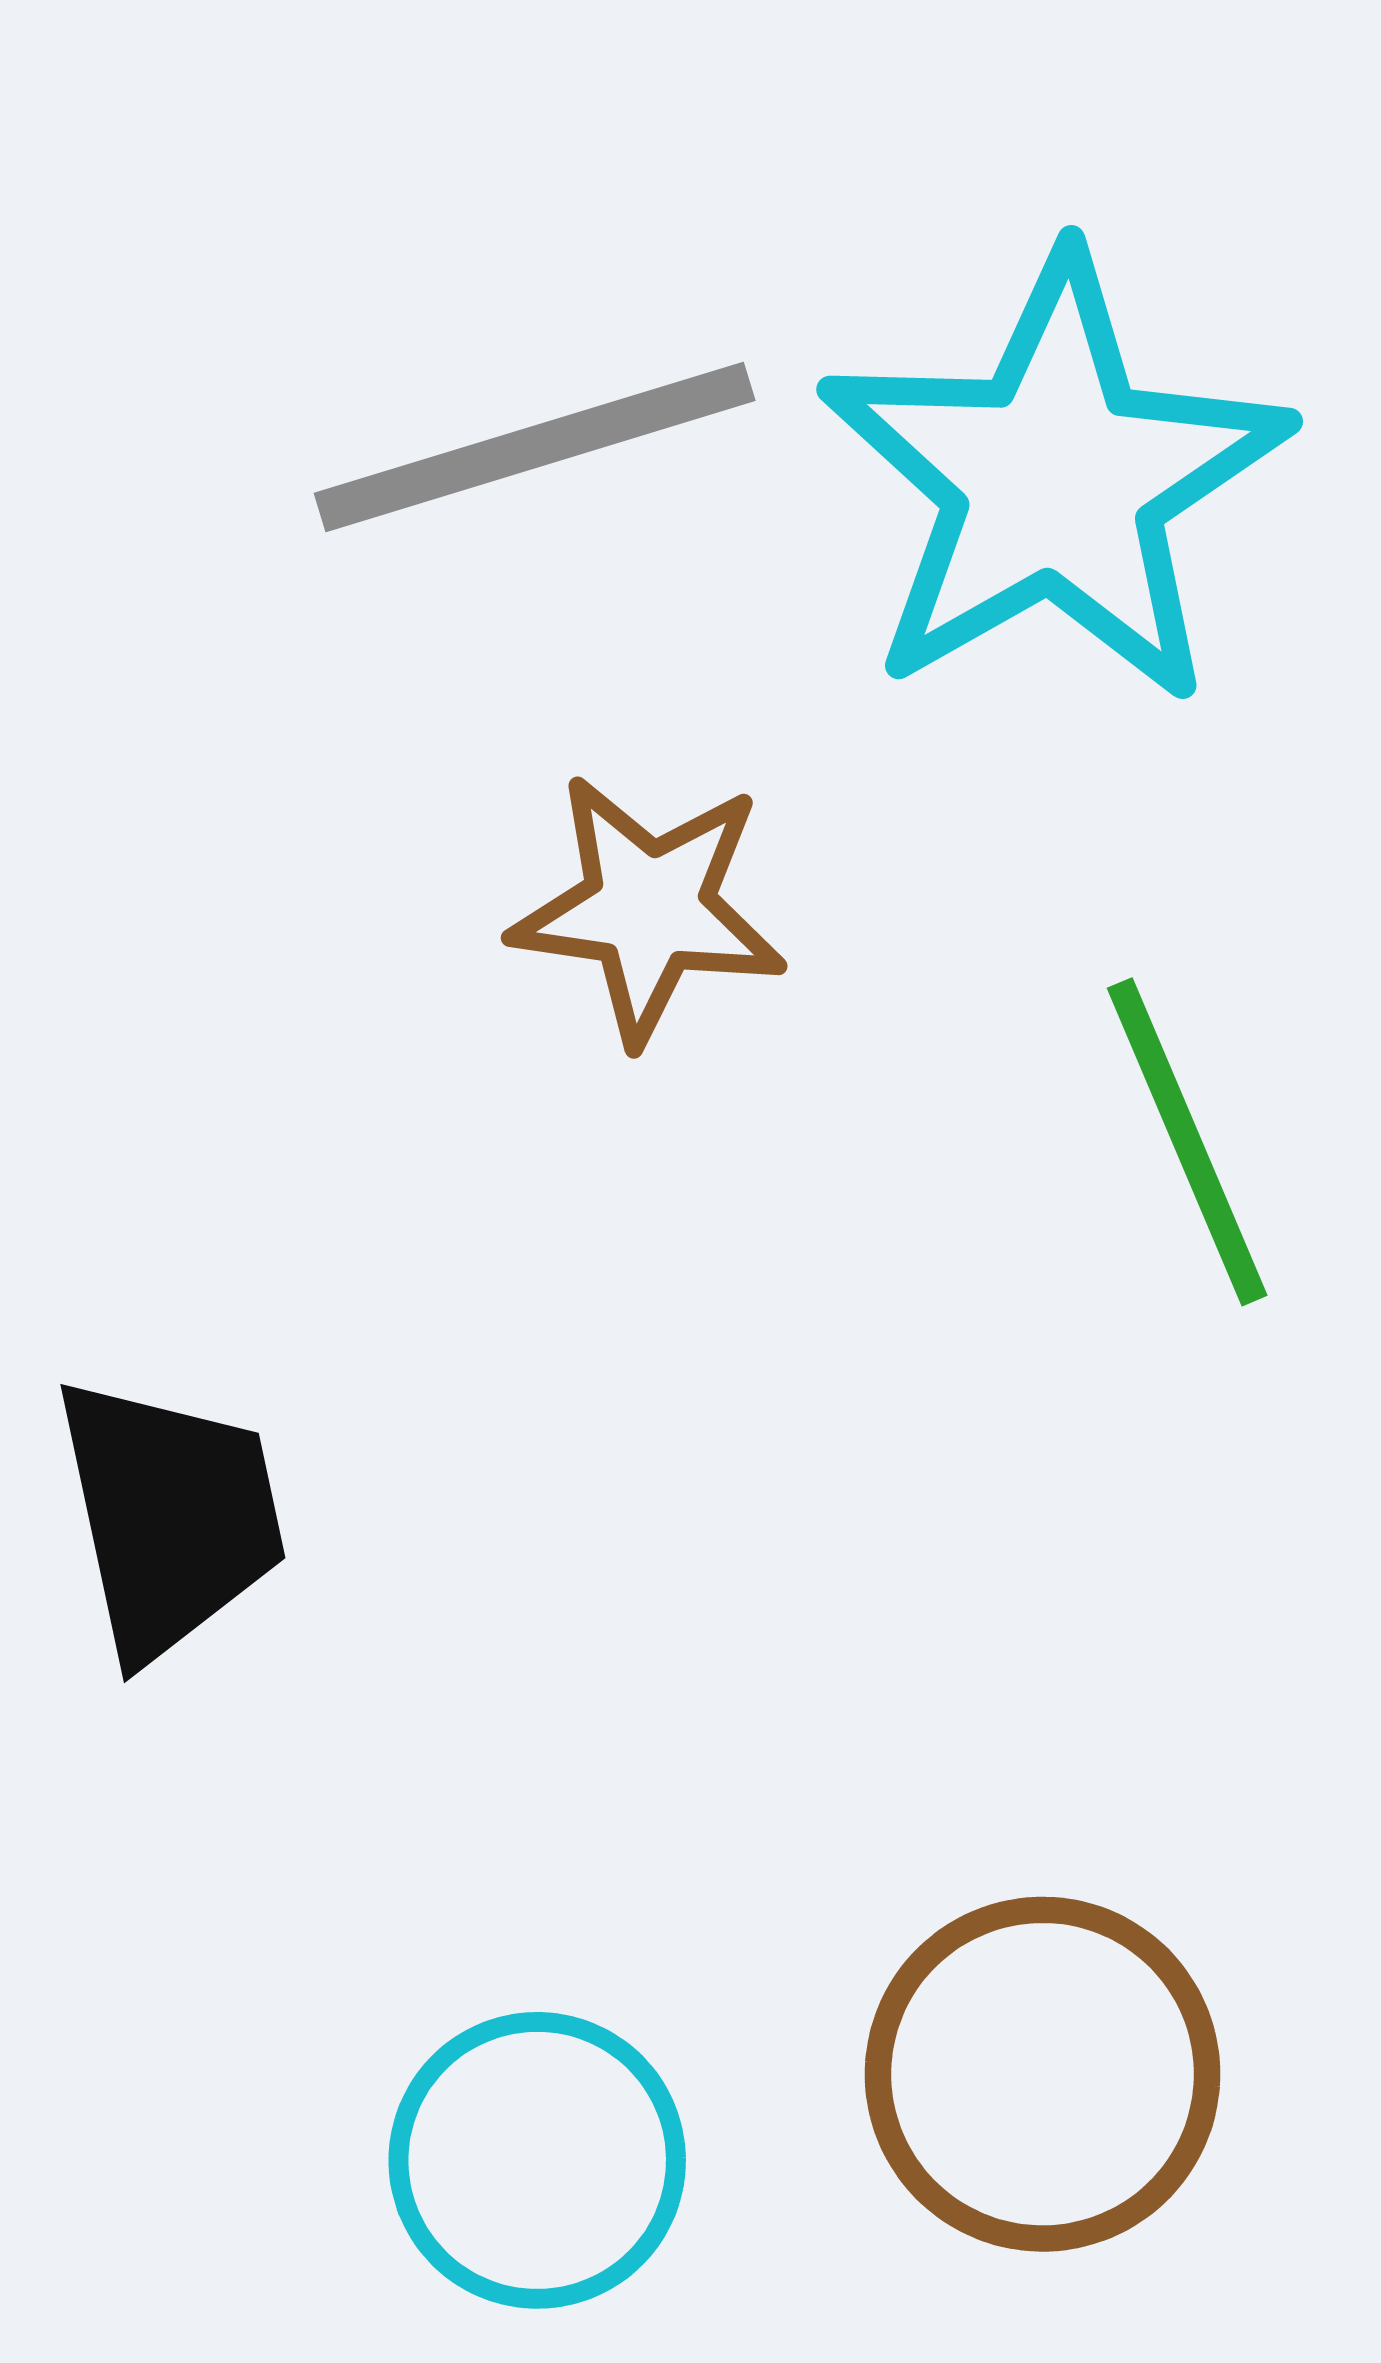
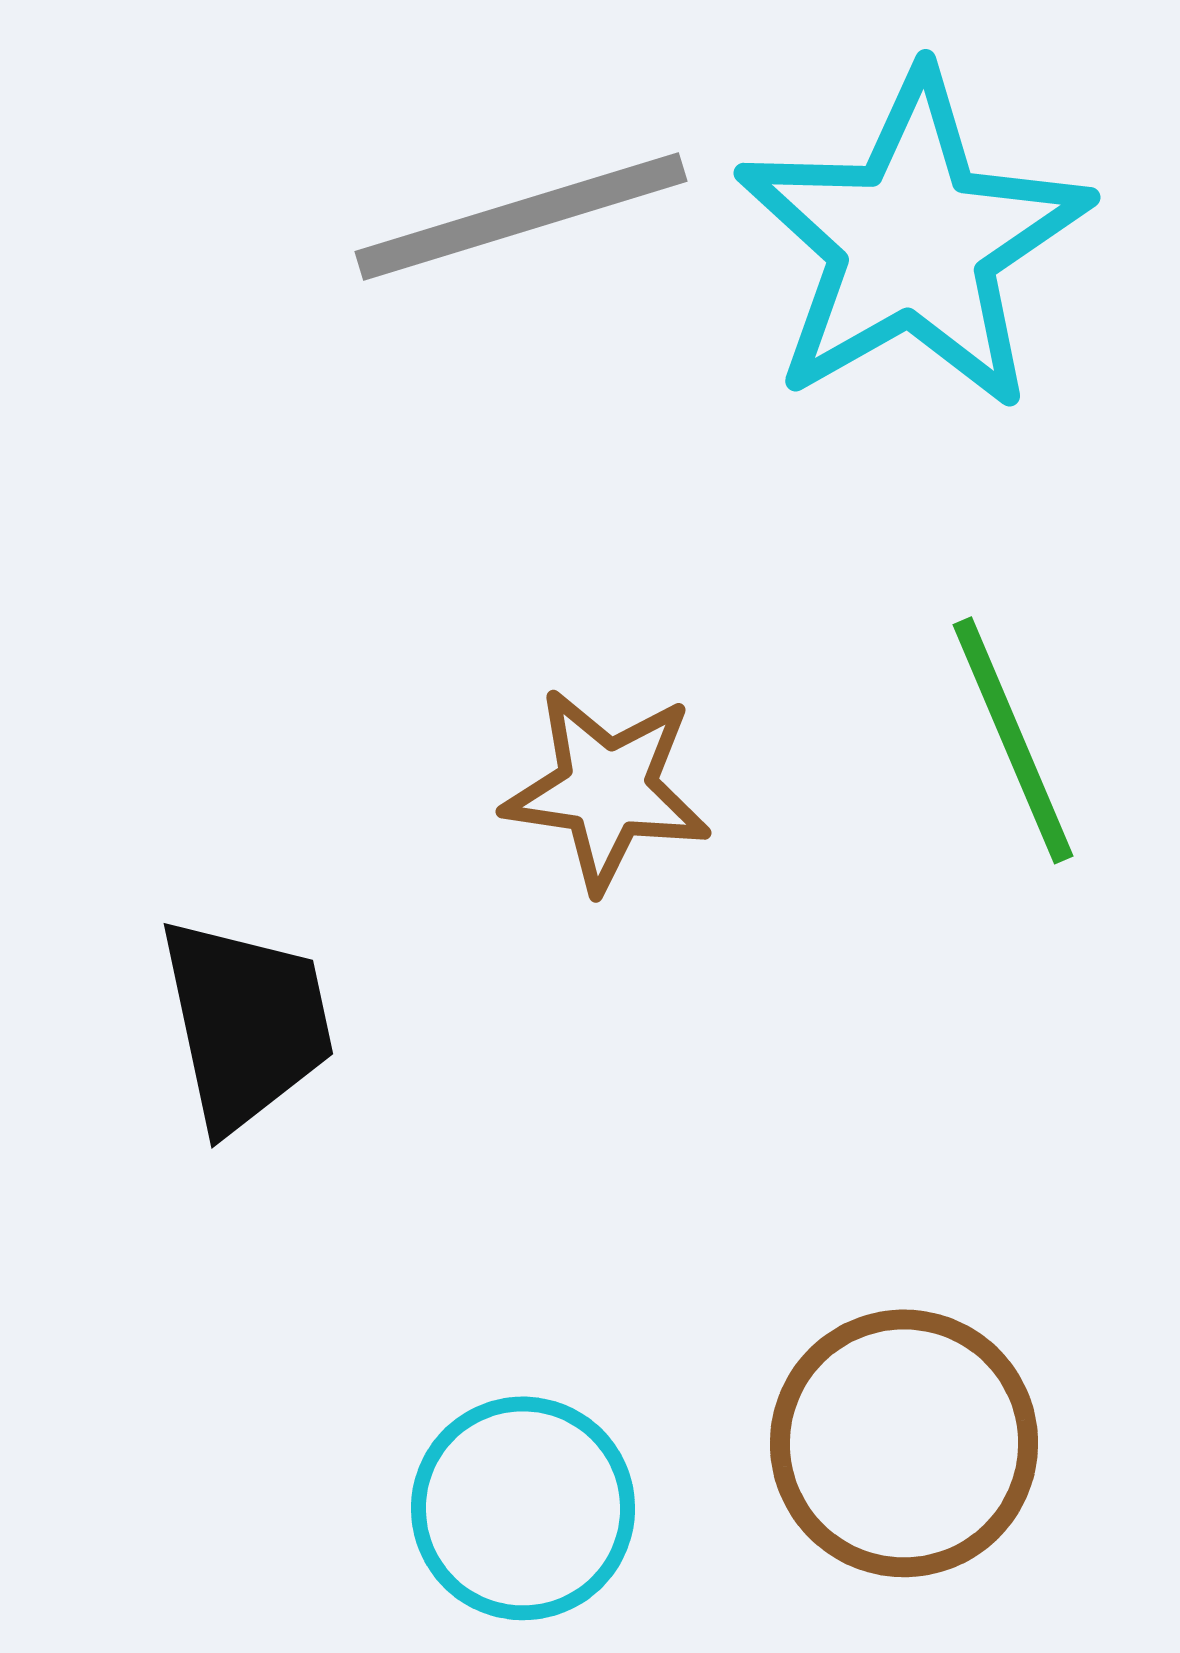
brown star: (649, 908) -> (607, 789), moved

